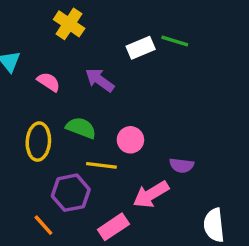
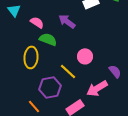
green semicircle: (81, 128) -> (48, 39), moved
yellow line: (101, 165) -> (68, 71), turned 36
purple semicircle: (182, 165) -> (115, 71), turned -136

